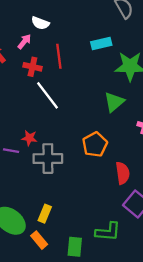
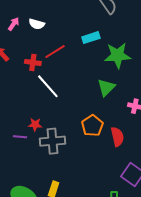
pink arrow: (24, 42) -> (14, 24), moved
red line: (59, 56) -> (55, 52), turned 70
red semicircle: (123, 173) -> (117, 137), moved

